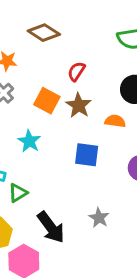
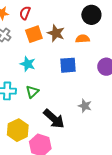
red semicircle: (76, 71) -> (25, 13), moved
orange square: (47, 101) -> (34, 34), turned -36
green triangle: (18, 193) -> (32, 92), moved

